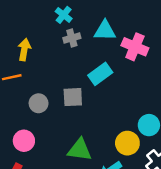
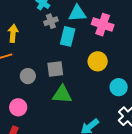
cyan rectangle: (100, 74) -> (68, 36), moved, turned -36
yellow circle: (127, 143) -> (98, 61), moved
green triangle: (80, 150) -> (62, 94), moved

